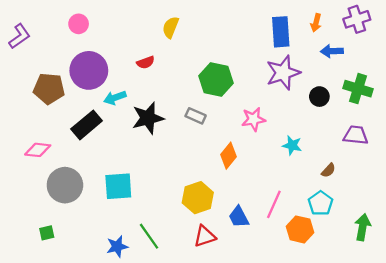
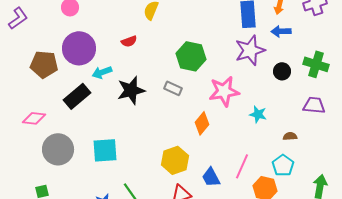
blue arrow: (332, 51) -> (281, 31), moved
pink star: (253, 119) -> (224, 91), size x1.4
brown semicircle: (328, 170) -> (290, 136), turned -136

